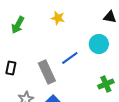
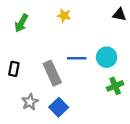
cyan circle: (99, 44) -> (107, 57), moved
blue line: (70, 58) -> (77, 58), turned 36

